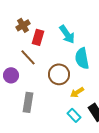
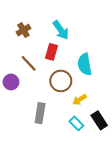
cyan arrow: (67, 34) -> (61, 30), moved
red rectangle: (38, 37) -> (51, 52), moved
gray rectangle: (28, 102) -> (40, 113), moved

